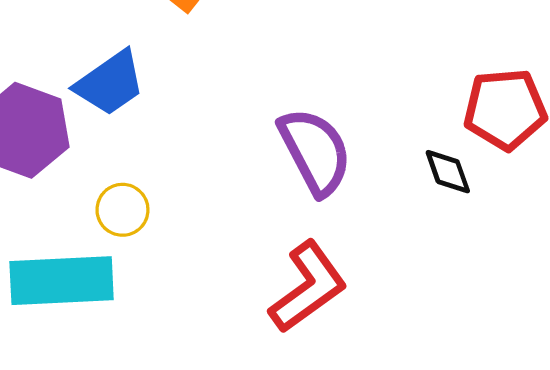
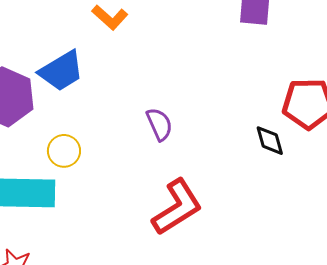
purple semicircle: (315, 151) -> (159, 124), moved, size x0.6

